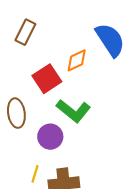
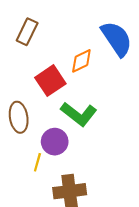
yellow line: (35, 174) -> (37, 162), moved

